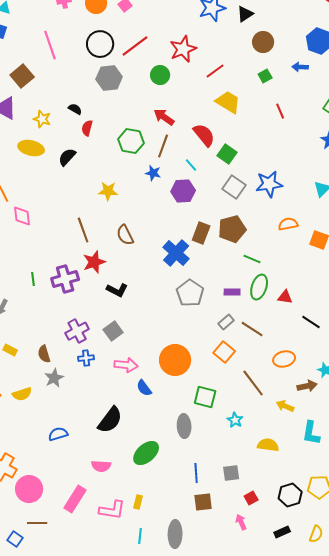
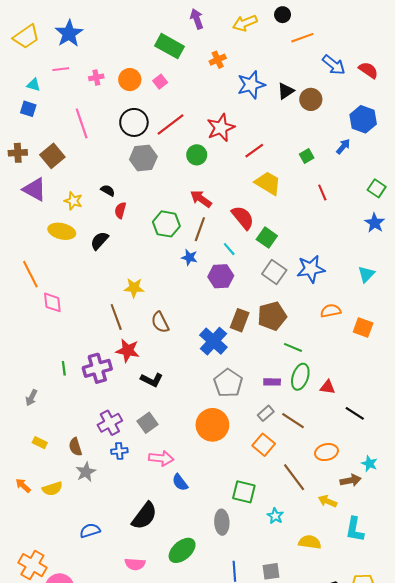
brown circle: (263, 42) -> (311, 99), moved
blue arrow: (300, 67) -> (343, 147), turned 126
yellow star: (108, 191) -> (134, 288), moved
red star: (94, 262) -> (128, 351), turned 30
orange circle: (175, 360) -> (212, 425), moved

